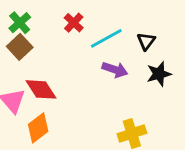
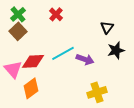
cyan line: (106, 38) -> (63, 53), moved
purple arrow: (115, 70) -> (85, 59), moved
red diamond: (41, 89) -> (33, 61), turned -60

